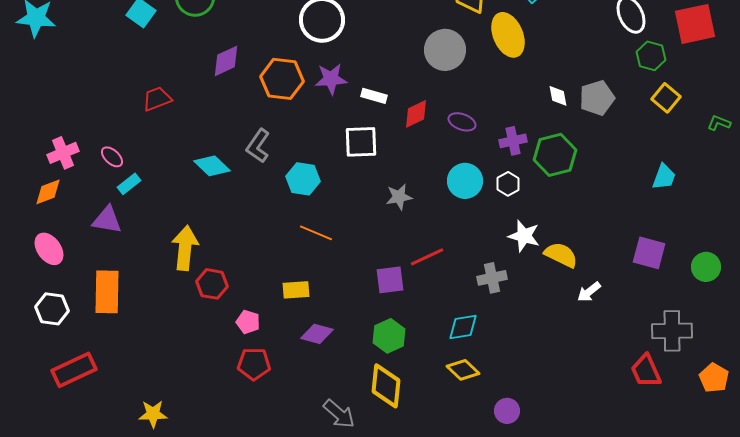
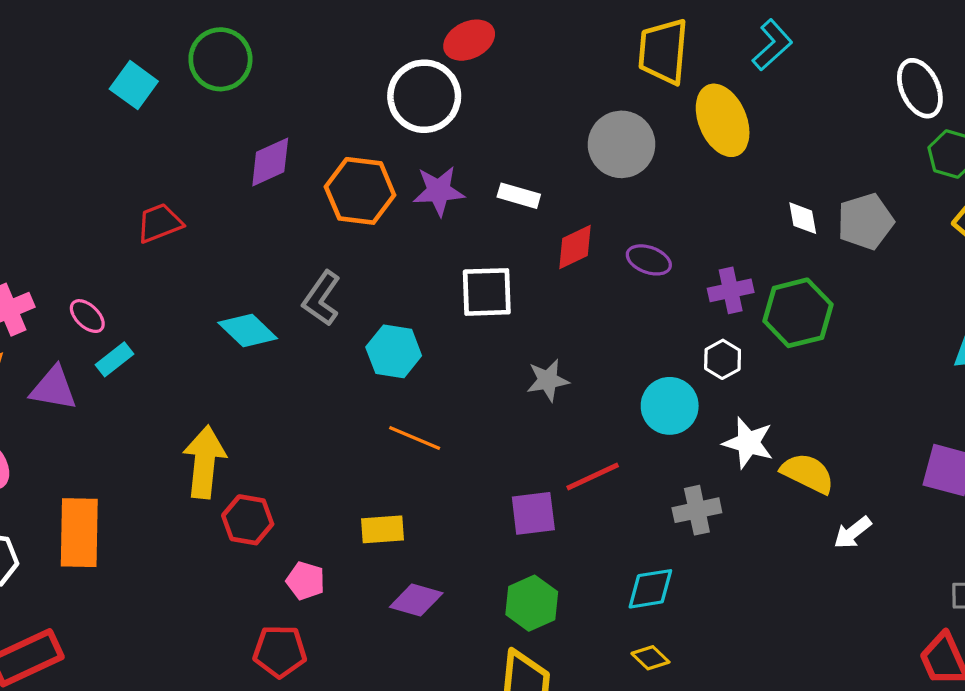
white rectangle: (374, 96) -> (519, 196), moved
cyan circle: (465, 181) -> (670, 406), moved
purple triangle: (107, 220) -> (54, 388), moved
red pentagon: (254, 364) -> (280, 651), moved
yellow diamond: (463, 370) -> (650, 658), size x0.7

